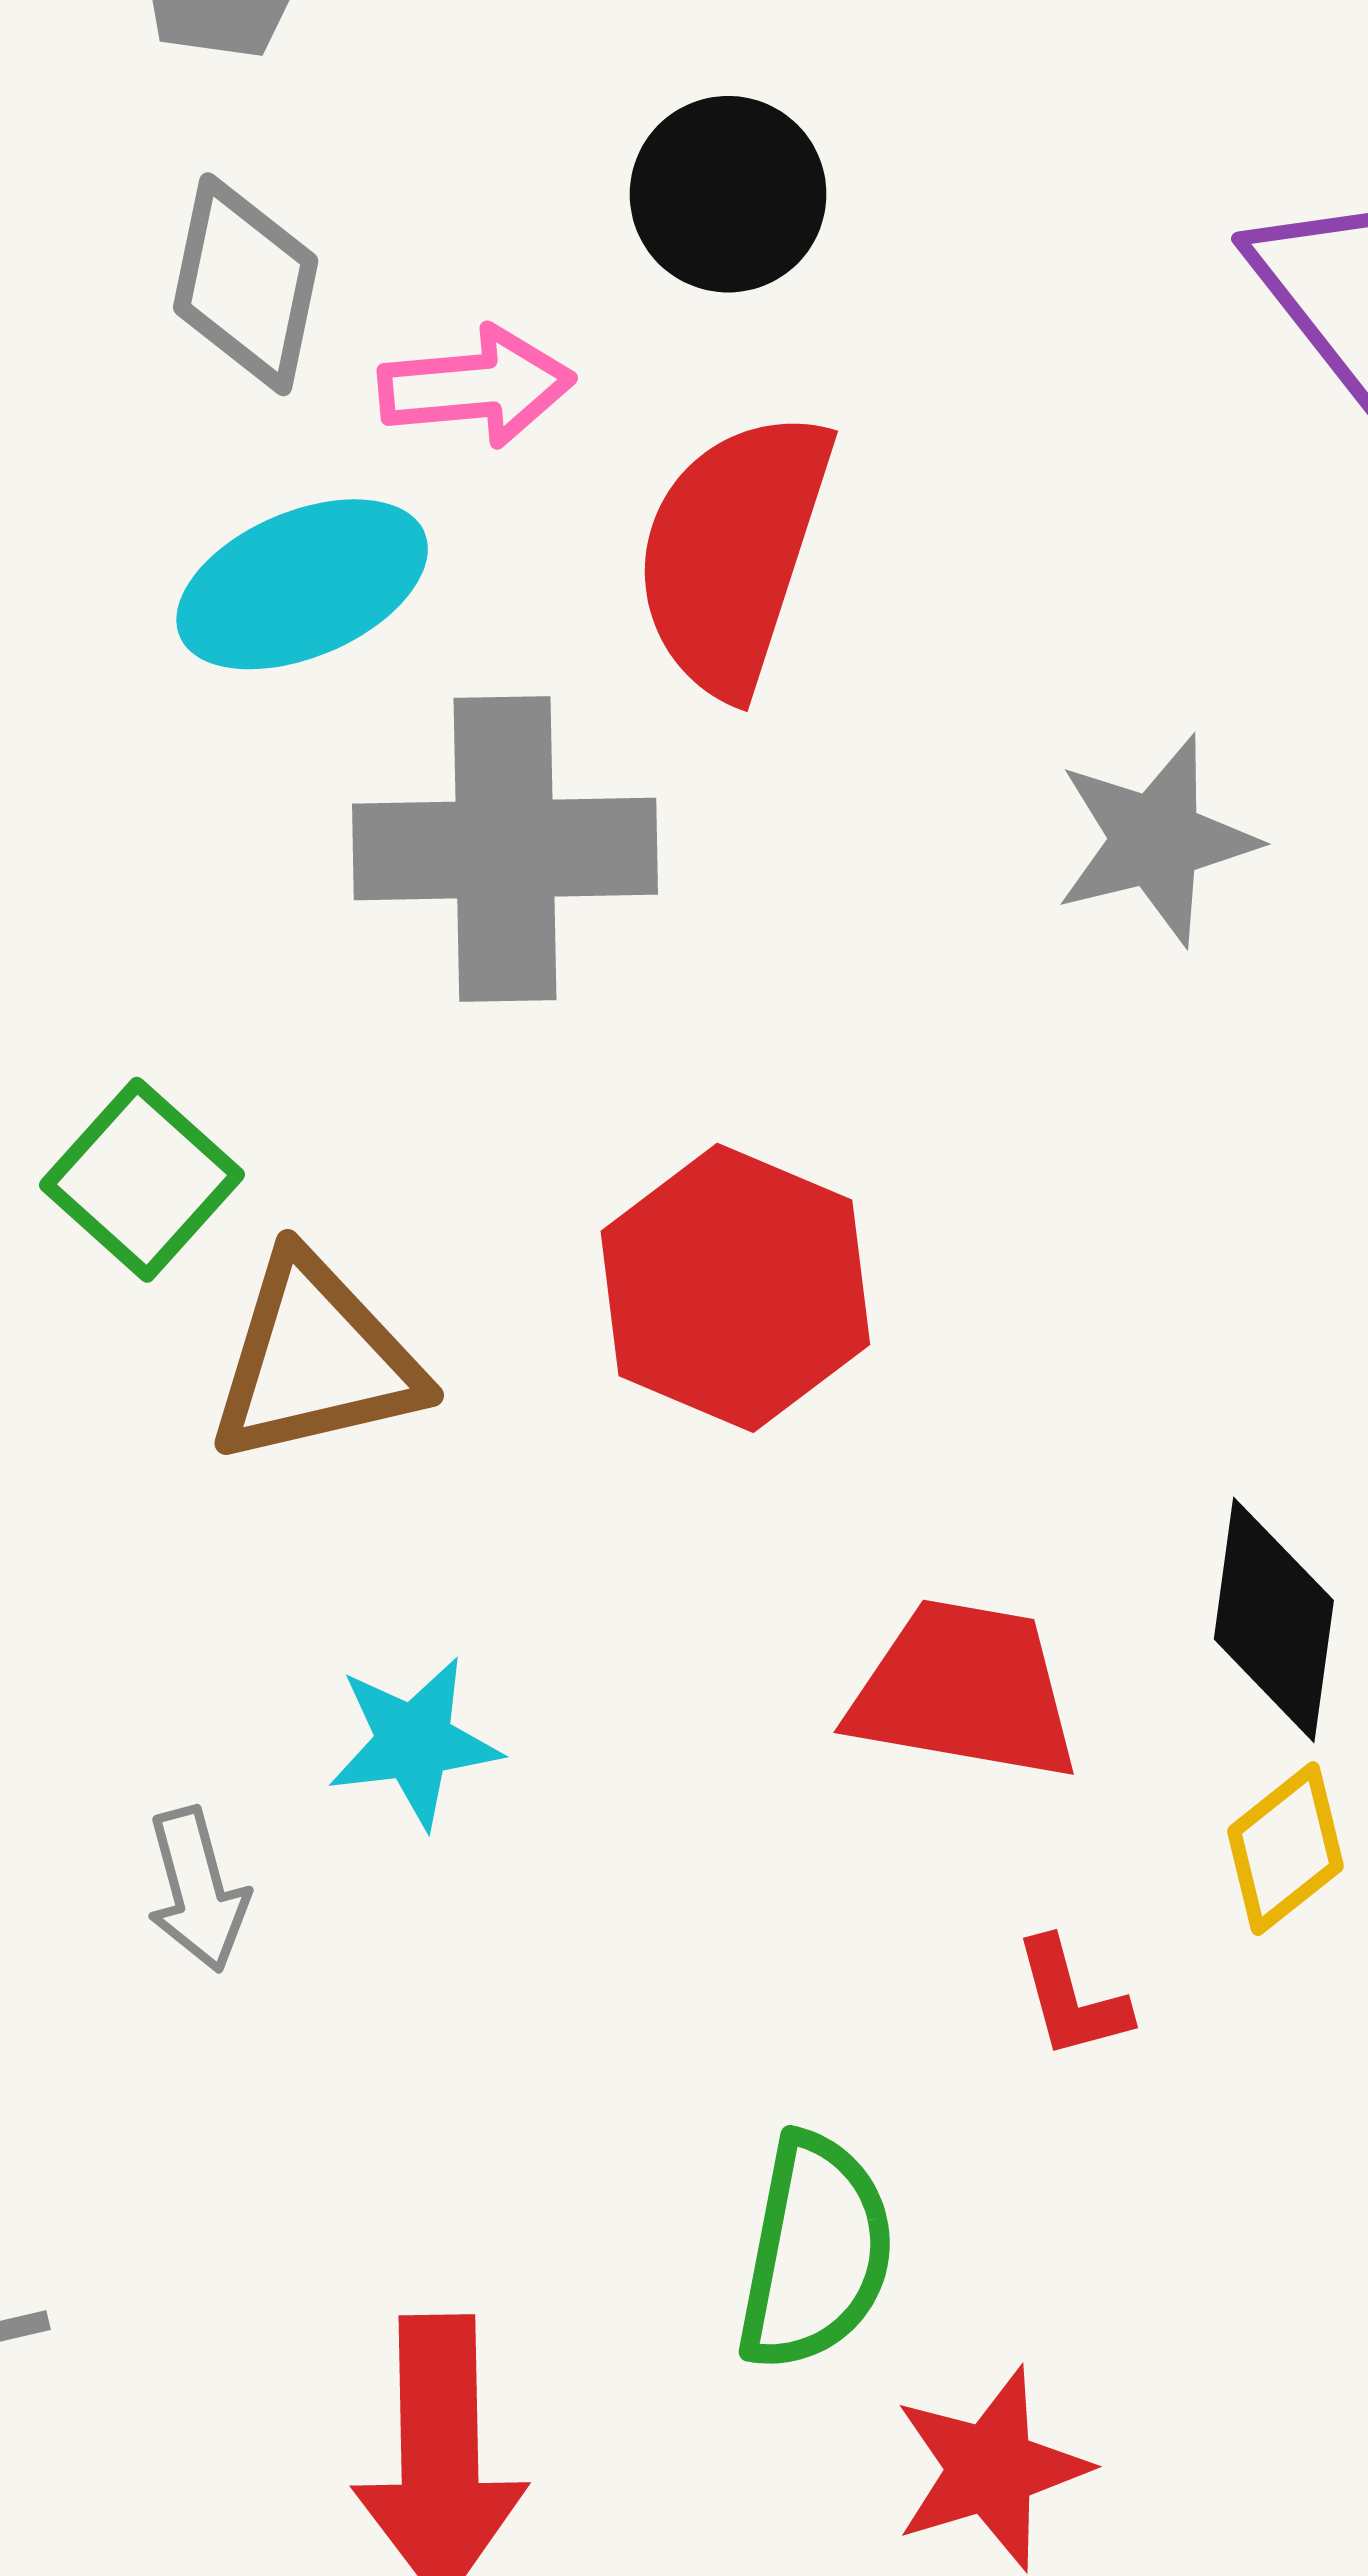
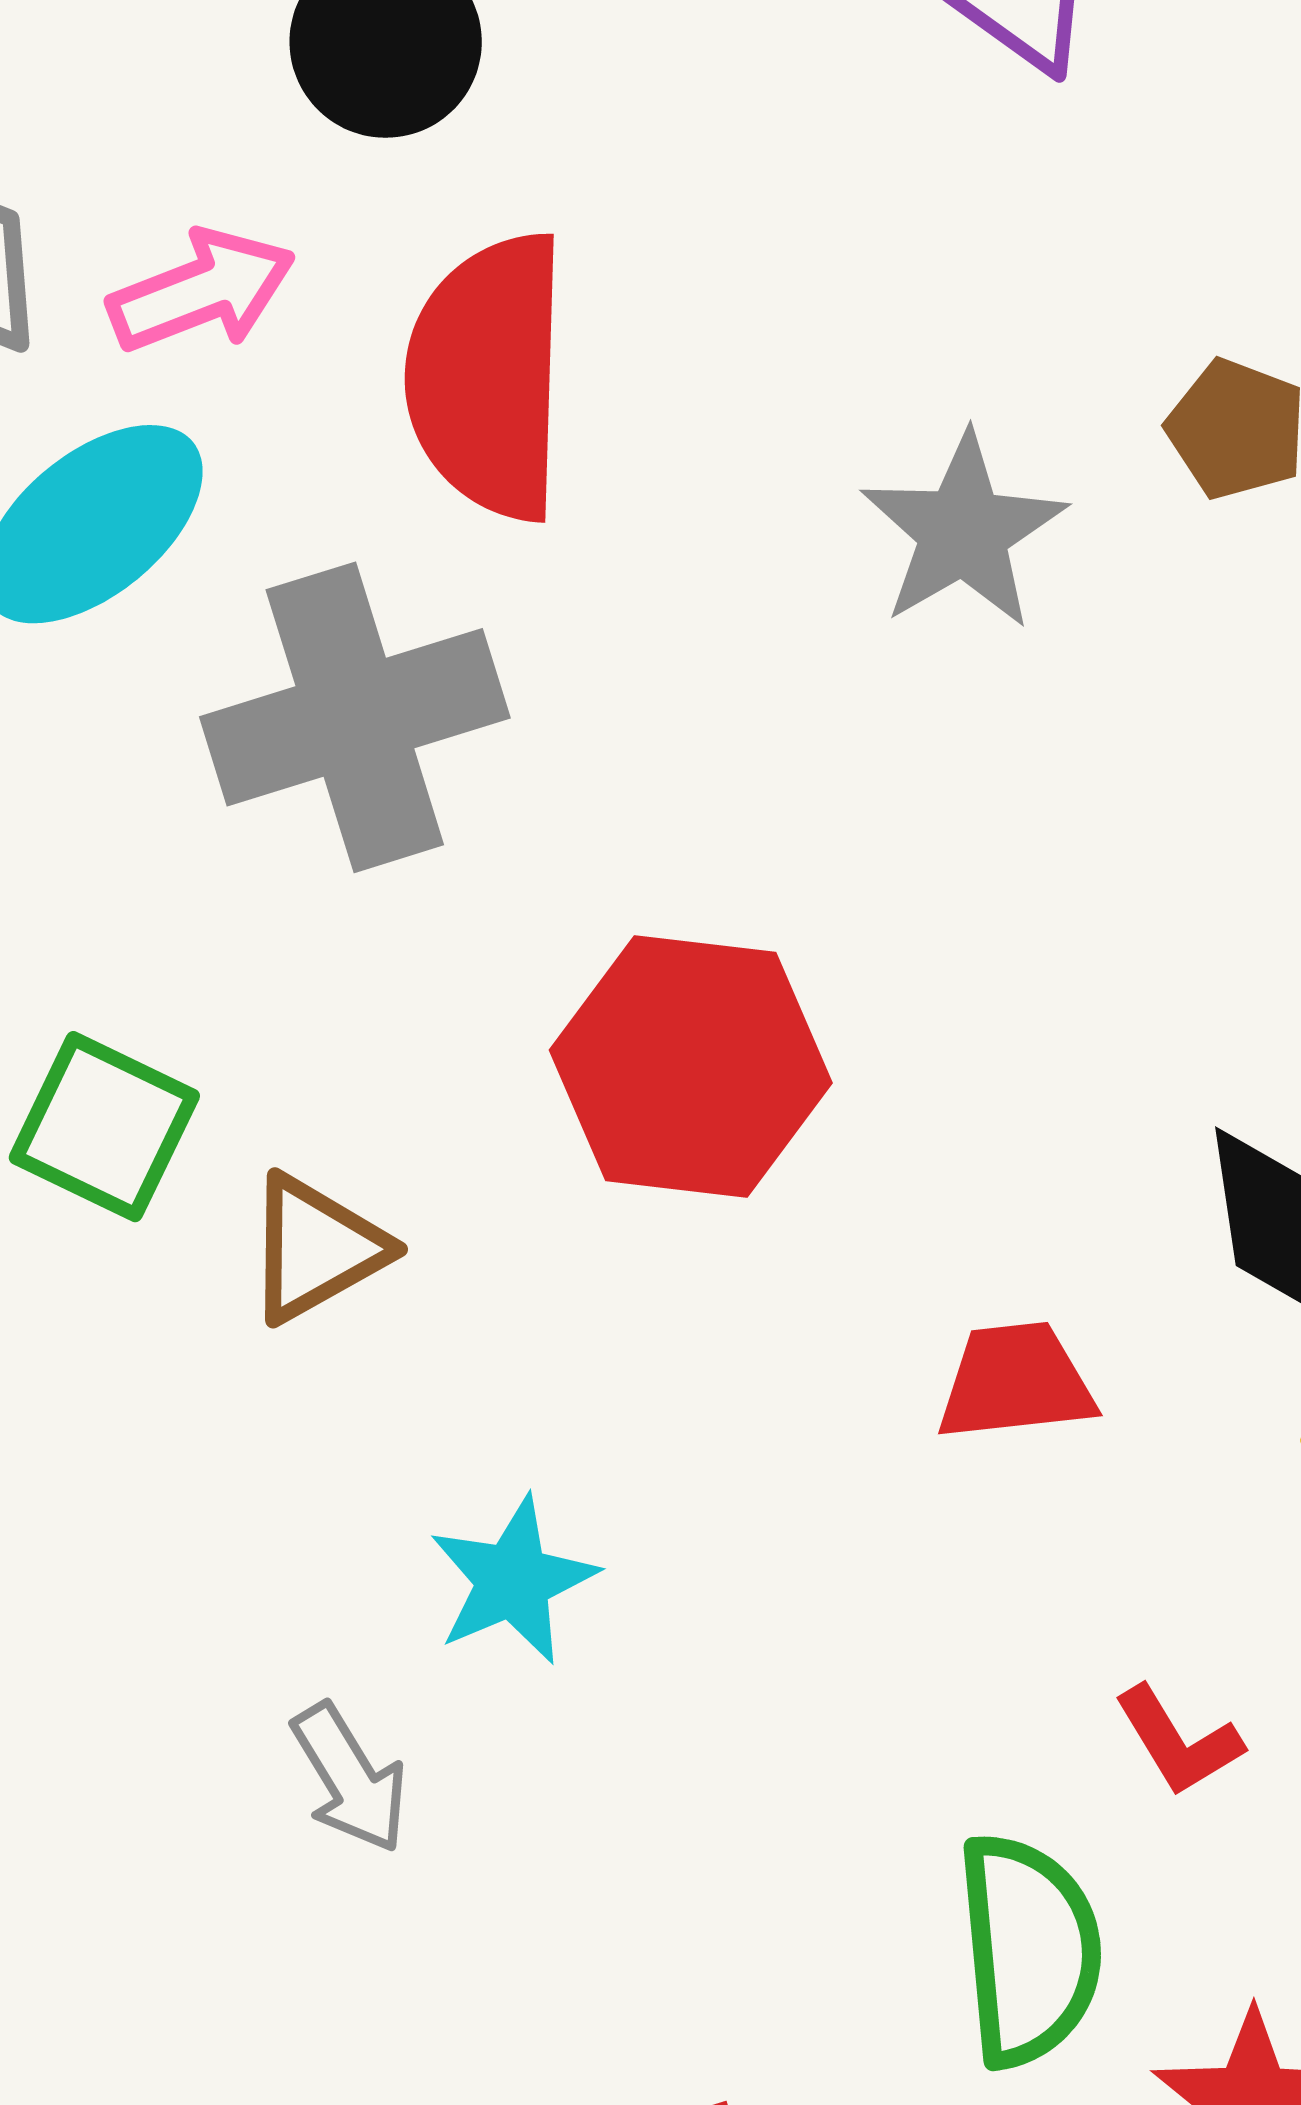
brown triangle: (315, 1360) -> (316, 1248), size x0.7
red trapezoid: (965, 1690) -> (1016, 1382), size x0.7
red L-shape: (1072, 1999) -> (1178, 1741), moved

